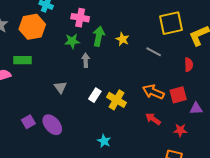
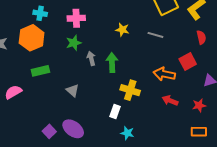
green arrow: (99, 36) -> (112, 62), moved
green rectangle: (22, 60) -> (40, 71), moved
red semicircle: (189, 65) -> (201, 37), moved
white rectangle: (95, 95) -> (115, 112), moved
red square: (178, 95) -> (188, 62), moved

